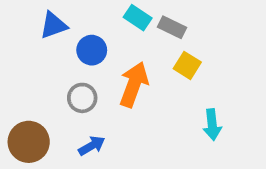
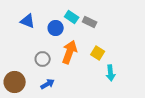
blue triangle: (54, 25) -> (28, 21), turned 42
blue circle: (92, 50) -> (56, 28), moved
yellow square: (187, 65) -> (98, 53), moved

